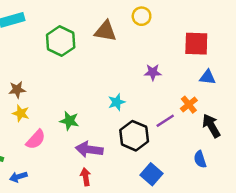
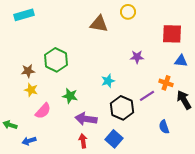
green hexagon: (61, 41) -> (56, 60), moved
orange cross: (189, 105) -> (166, 83), turned -32
blue semicircle: (200, 159) -> (164, 127), moved
blue square: (152, 174) -> (114, 139), moved

